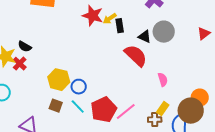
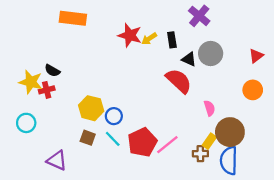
black rectangle: (120, 26) -> (172, 40), moved
red cross: (20, 64) -> (47, 90), turned 32
orange circle: (200, 98) -> (253, 90), moved
brown circle: (191, 111) -> (230, 132), moved

